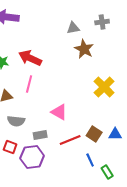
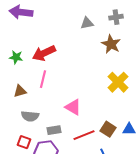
brown star: (84, 49) -> (111, 44), moved
red arrow: (30, 58) -> (44, 53), turned -50

